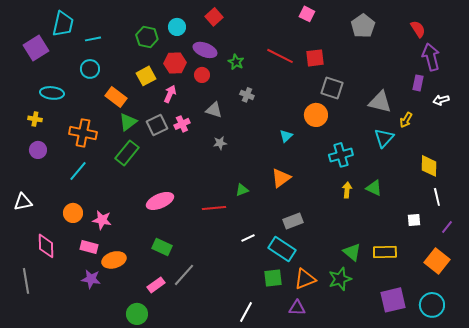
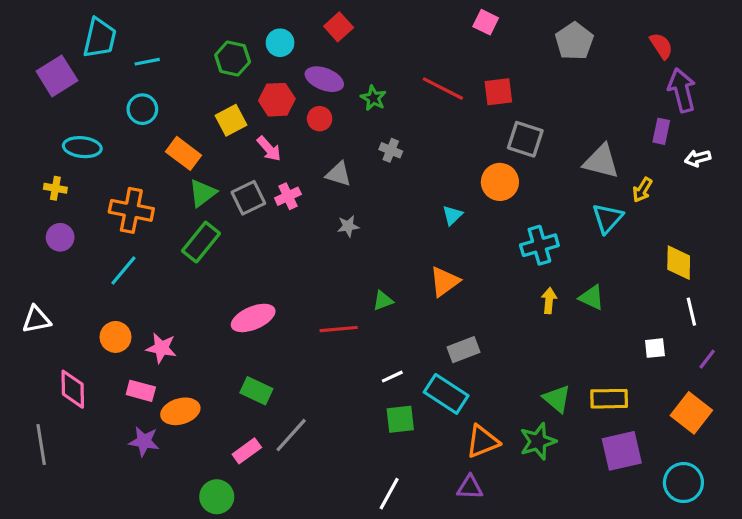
pink arrow: (170, 94) -> (269, 149), turned 114
green square: (273, 278) -> (400, 419), moved
purple square: (393, 300) -> (622, 451), moved

